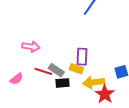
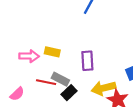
yellow rectangle: (76, 69) -> (52, 52), moved
black rectangle: (63, 83) -> (69, 93), turned -32

